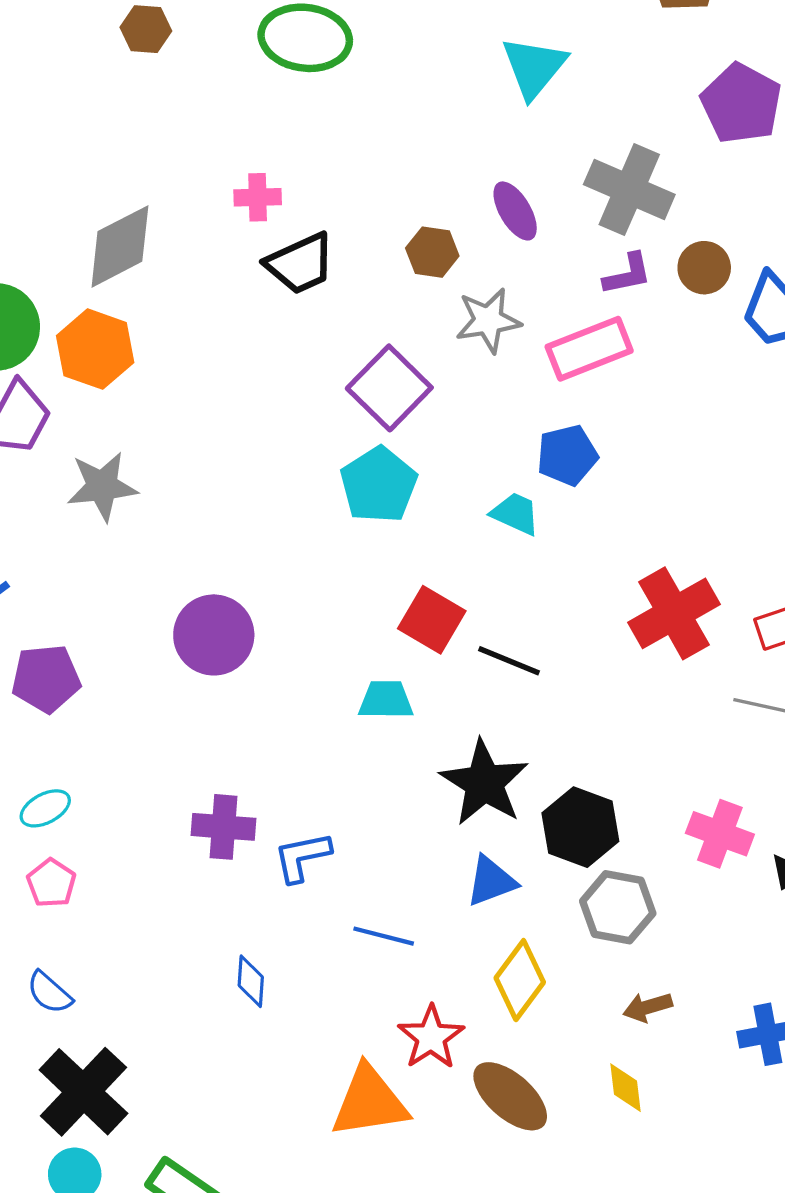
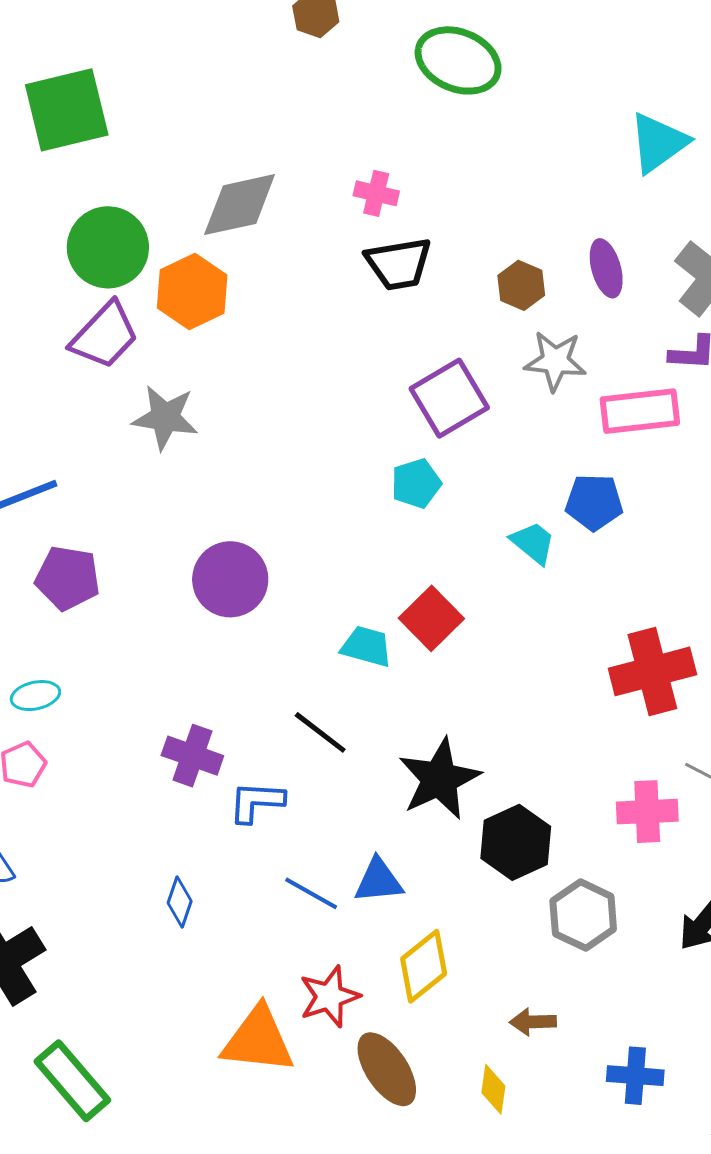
cyan pentagon: (379, 485) -> (416, 483), size x0.7
black line: (509, 661) -> (320, 732), moved
cyan trapezoid: (386, 700) -> (367, 646), moved
pink cross: (720, 834) -> (647, 812), moved, turned -38
blue triangle: (491, 881) -> (379, 881), moved
gray hexagon: (618, 907) -> (583, 915), moved

